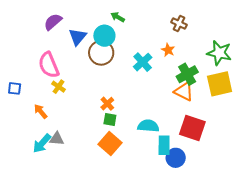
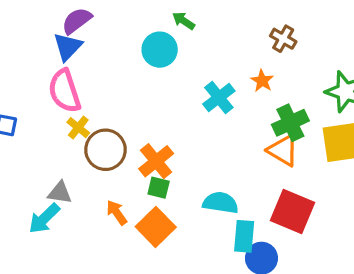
blue triangle: (77, 37) -> (68, 47), moved
brown circle: (101, 53) -> (105, 150), moved
orange cross: (107, 104) -> (156, 161), size x1.5
orange arrow: (41, 111) -> (117, 213), moved
gray triangle: (57, 139) -> (60, 193), moved

